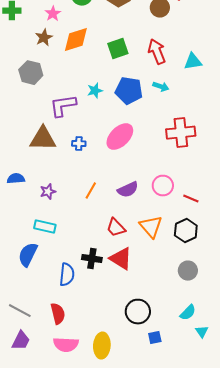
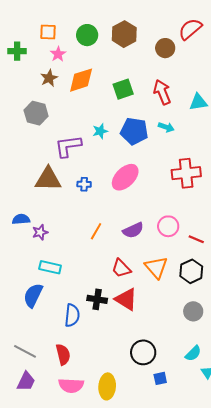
purple star: (48, 192) -> (40, 232), moved

